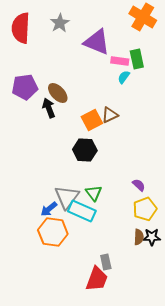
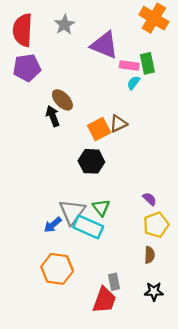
purple pentagon: (25, 87) -> (27, 68), moved
orange hexagon: (53, 232) -> (57, 269), moved
black star: (152, 237) -> (154, 291), moved

